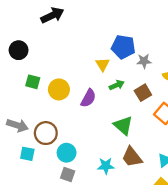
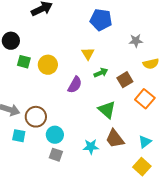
blue pentagon: (123, 47) -> (101, 20), moved
gray star: (144, 61) -> (136, 41), moved
green square: (33, 82) -> (24, 62), moved
yellow circle: (59, 89) -> (48, 65), moved

